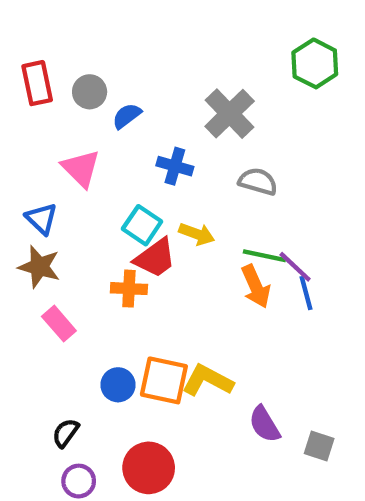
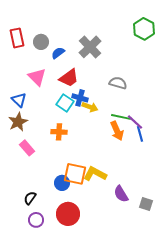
gray cross: (230, 114) -> (90, 47), moved
blue cross: (175, 166) -> (80, 98), moved
red trapezoid: (155, 258) -> (69, 78), moved
brown star: (39, 267) -> (18, 122), turned 30
blue circle: (118, 385) -> (62, 183), moved

